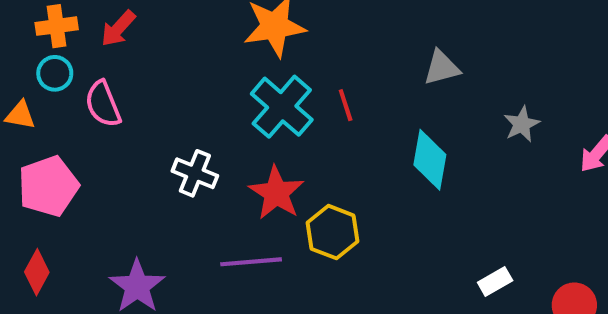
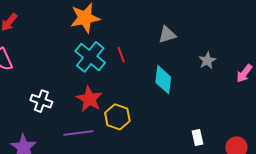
white cross: (195, 173) -> (41, 101), moved
white rectangle: (495, 281) -> (197, 138), turned -70

